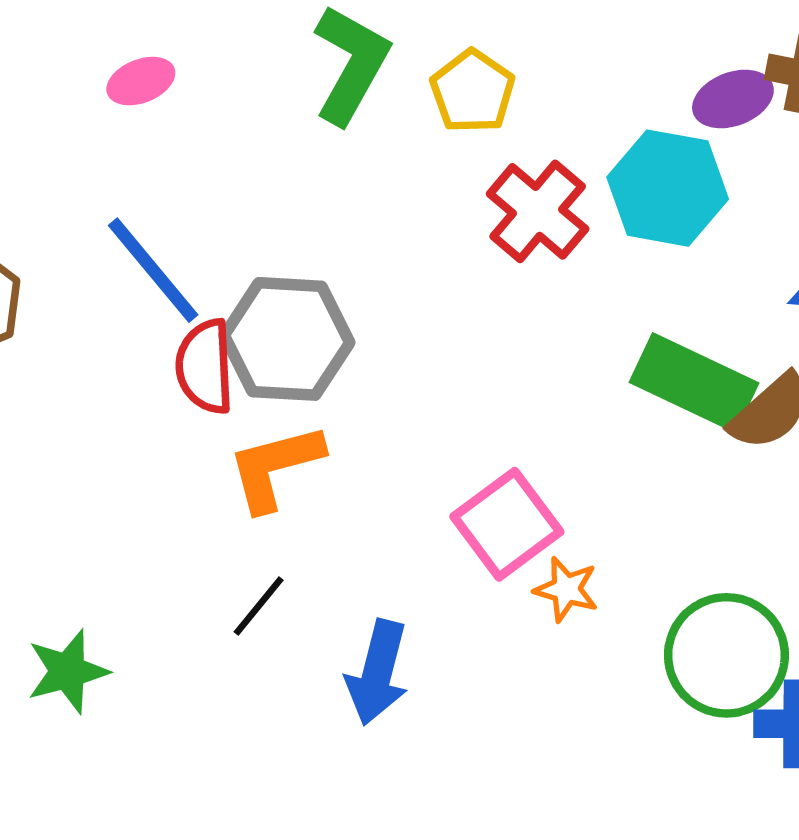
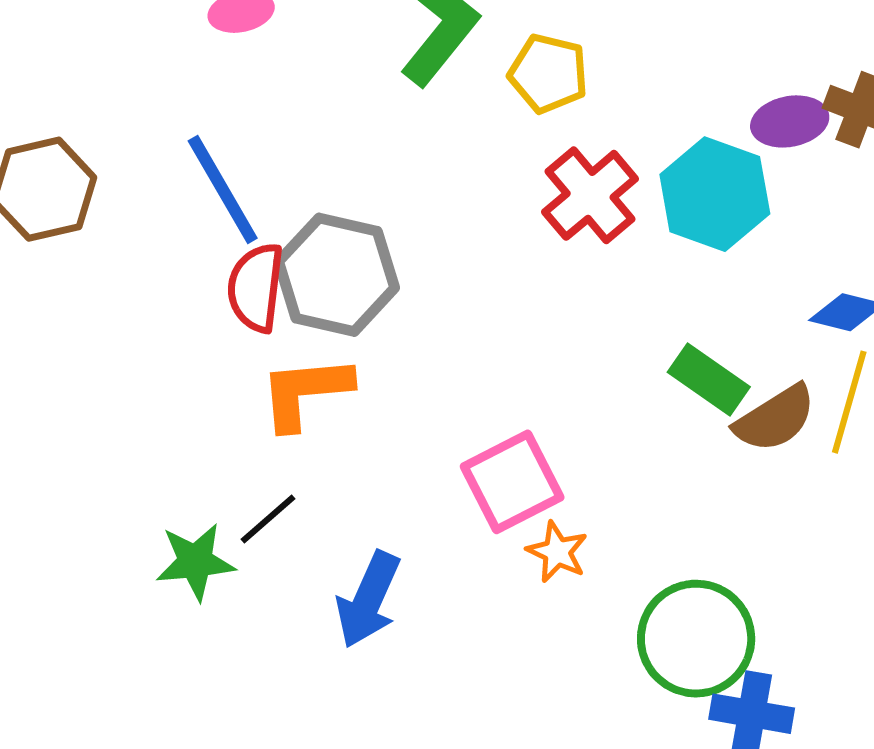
yellow pentagon: (473, 91) -> (548, 73), turned -30
green rectangle: (694, 383) -> (709, 380), size x0.7
green star: (68, 671) -> (195, 562), moved

